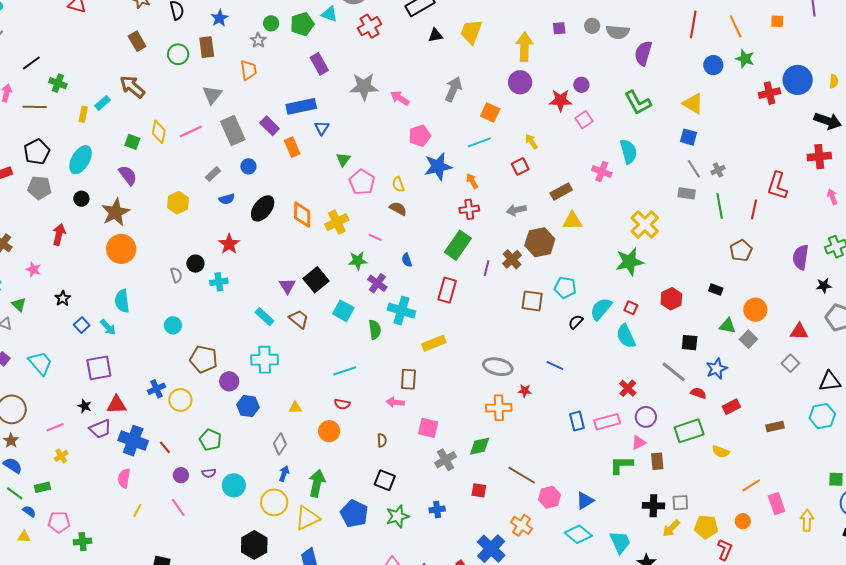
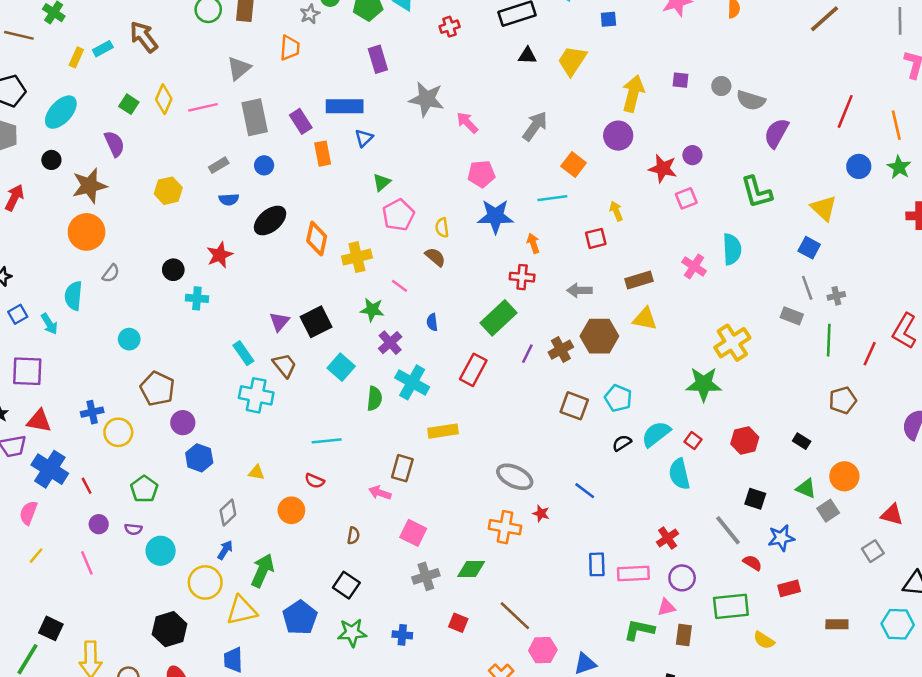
red cross: (370, 26) -> (450, 27), size x0.7
gray semicircle: (176, 275) -> (111, 273), moved, turned 42
cyan cross: (265, 360) -> (256, 395), moved

